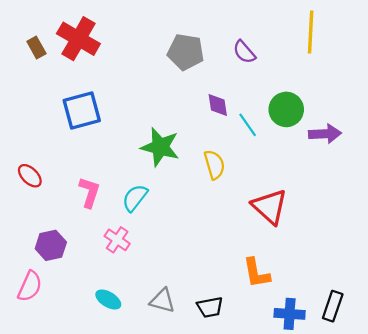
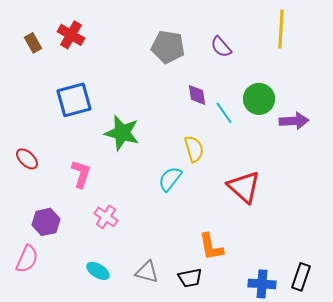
red cross: (78, 39) -> (71, 35), size x0.7
green star: (160, 147) -> (122, 133), moved
cyan semicircle: (135, 198) -> (170, 179), moved
orange L-shape: (256, 273) -> (211, 247), moved

